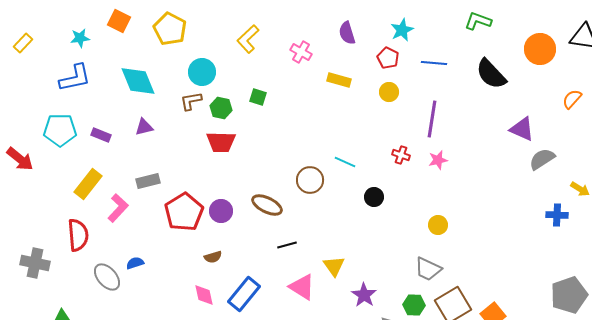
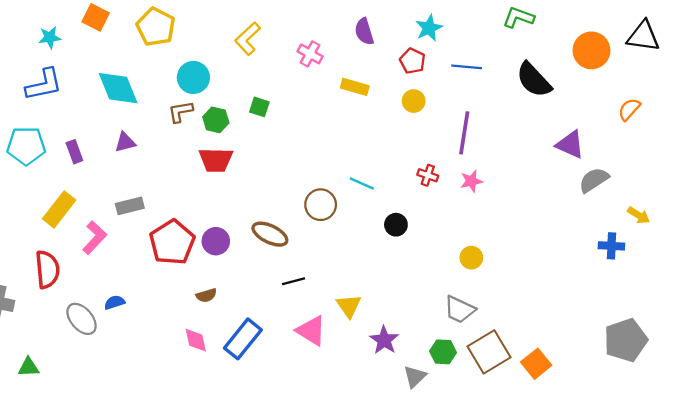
purple rectangle: (101, 135) -> (74, 152), turned 48

